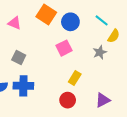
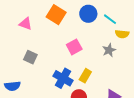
blue circle: (70, 22) -> (88, 14), moved
yellow semicircle: (114, 36) -> (122, 34), turned 64
blue cross: (23, 86) -> (63, 78), moved, turned 30

